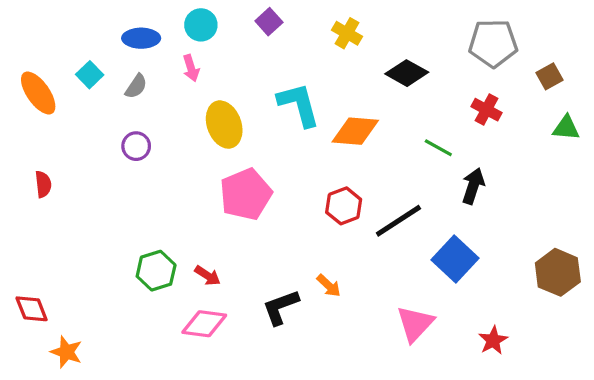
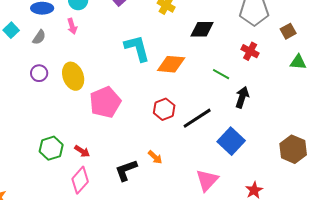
black diamond: (407, 73) -> (202, 29), turned -30
yellow ellipse: (224, 125) -> (73, 76), moved
pink diamond: (204, 324) -> (80, 180), turned -56

